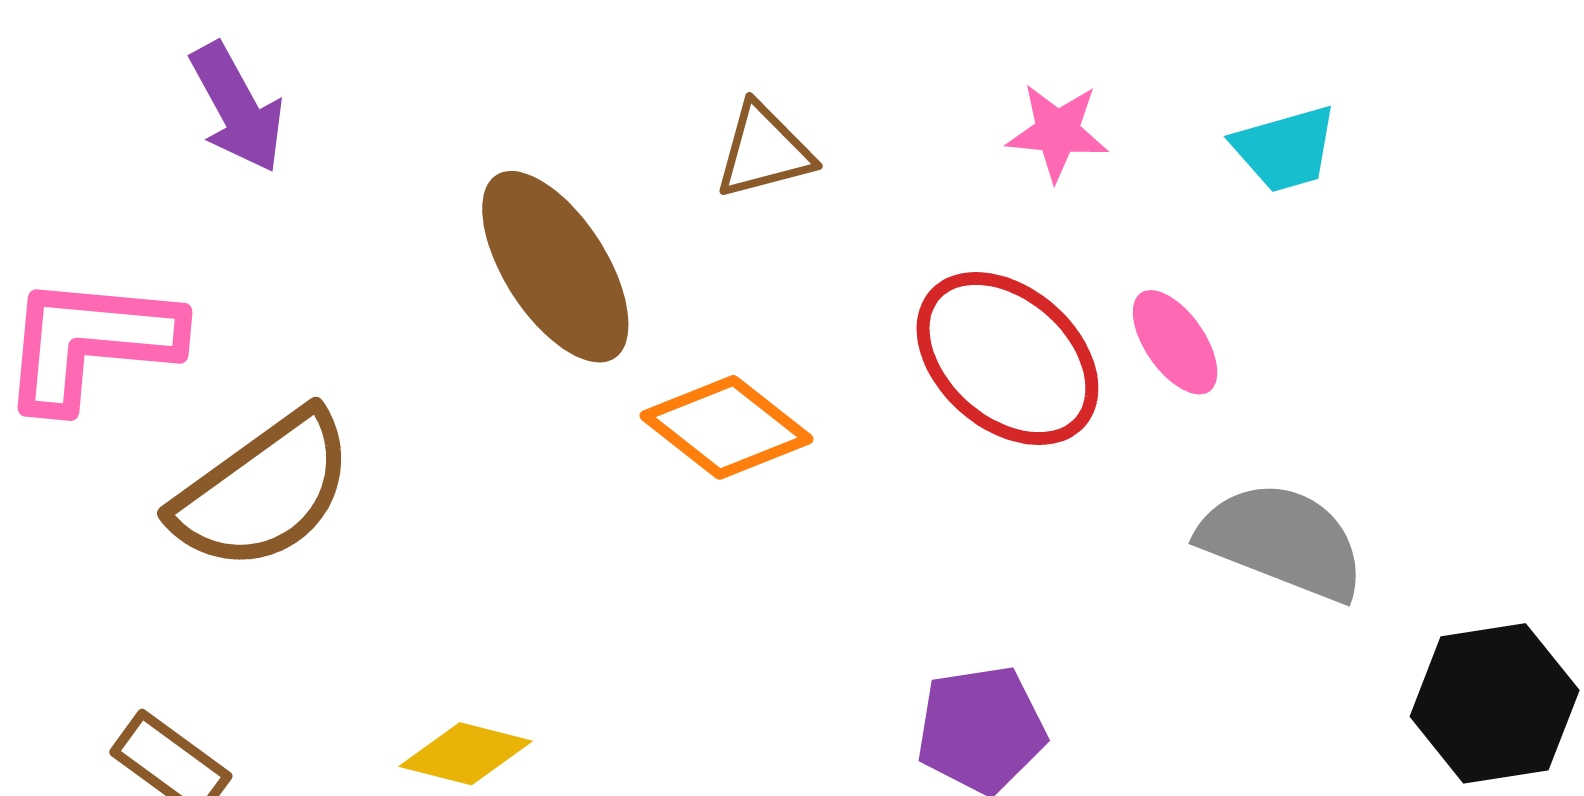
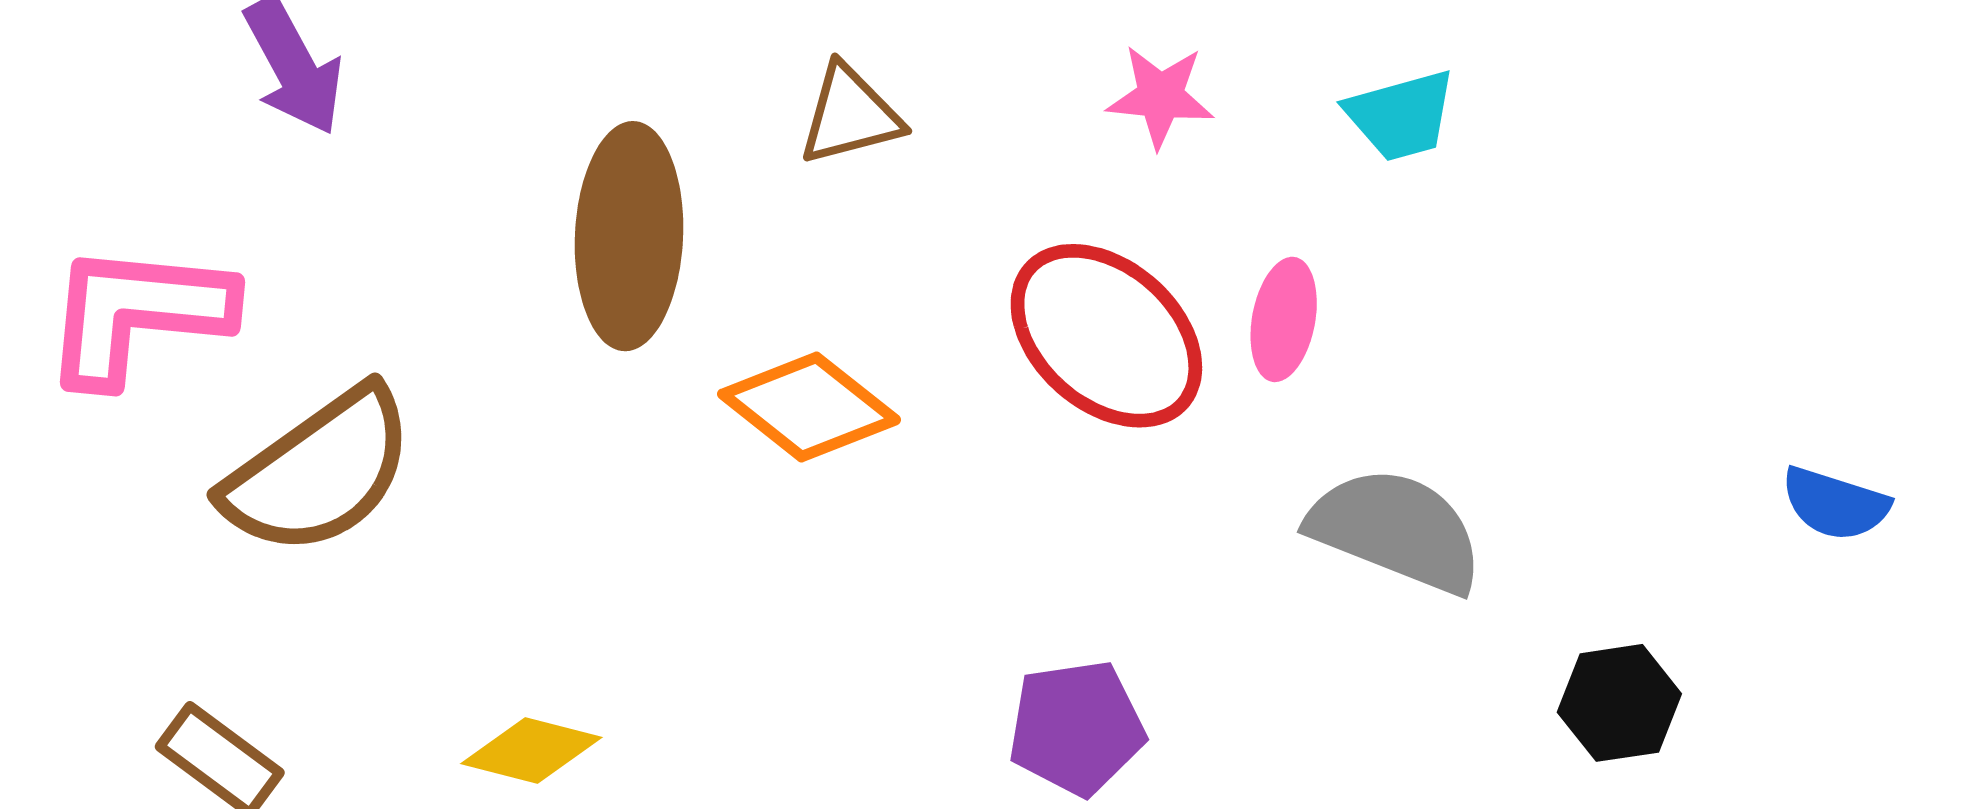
brown ellipse: (555, 267) -> (629, 236), turned 35
pink ellipse: (1175, 342) -> (1284, 319), turned 45
black hexagon: (1495, 703) -> (1619, 703), size x0.7

